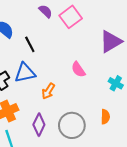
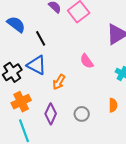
blue triangle: (25, 73) -> (37, 65), turned 40
gray circle: (72, 125) -> (82, 114), size x0.6

